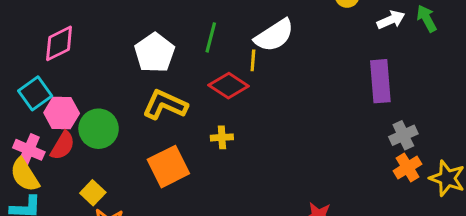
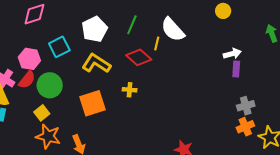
white arrow: (391, 20) -> (232, 54), moved
white semicircle: (274, 35) -> (173, 30), turned 72
purple rectangle: (380, 81) -> (236, 69), size x0.6
cyan square: (35, 93) -> (59, 47), moved
green circle: (99, 129) -> (50, 85), moved

